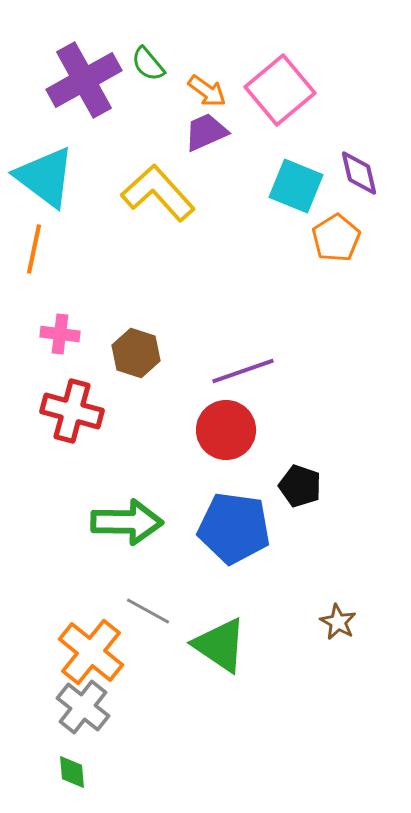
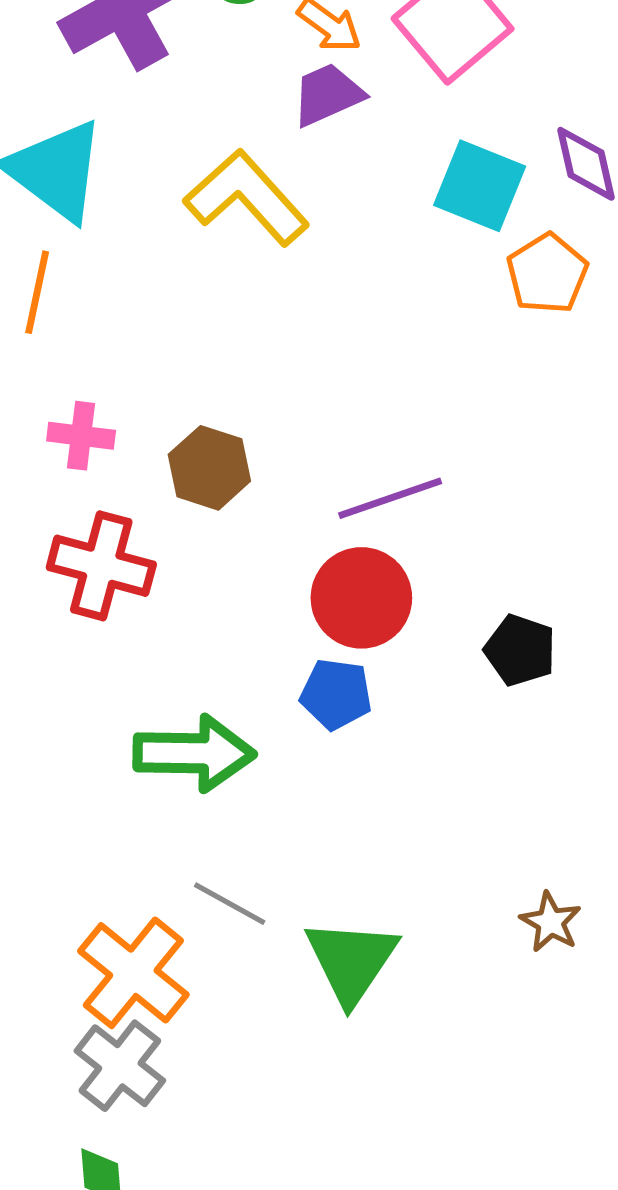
black pentagon: (300, 486) -> (520, 650), moved
blue pentagon: (234, 528) -> (336, 694), moved, size x0.6
green triangle: (220, 645) -> (351, 961), turned 30

